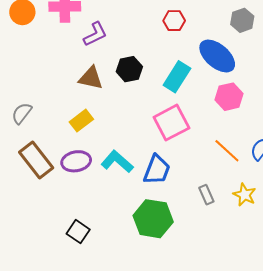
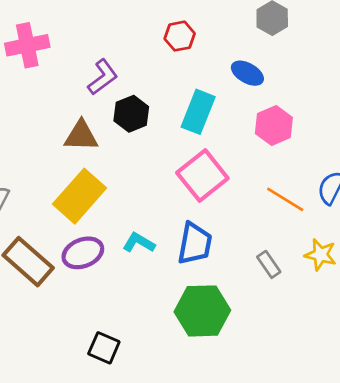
purple L-shape: (95, 34) -> (103, 77), moved
blue ellipse: (217, 56) -> (247, 73), size x0.6
yellow rectangle: (81, 121) -> (79, 196), size x1.6
cyan L-shape: (117, 162) -> (139, 243), size x0.7

